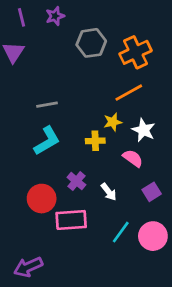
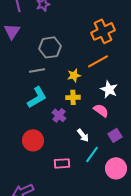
gray hexagon: (91, 43) -> (50, 47), moved
yellow star: (113, 122) -> (74, 75), moved
purple cross: (76, 181) -> (59, 115), moved
pink rectangle: (71, 220) -> (62, 163), moved, size x0.7
cyan line: (121, 232) -> (92, 154), moved

